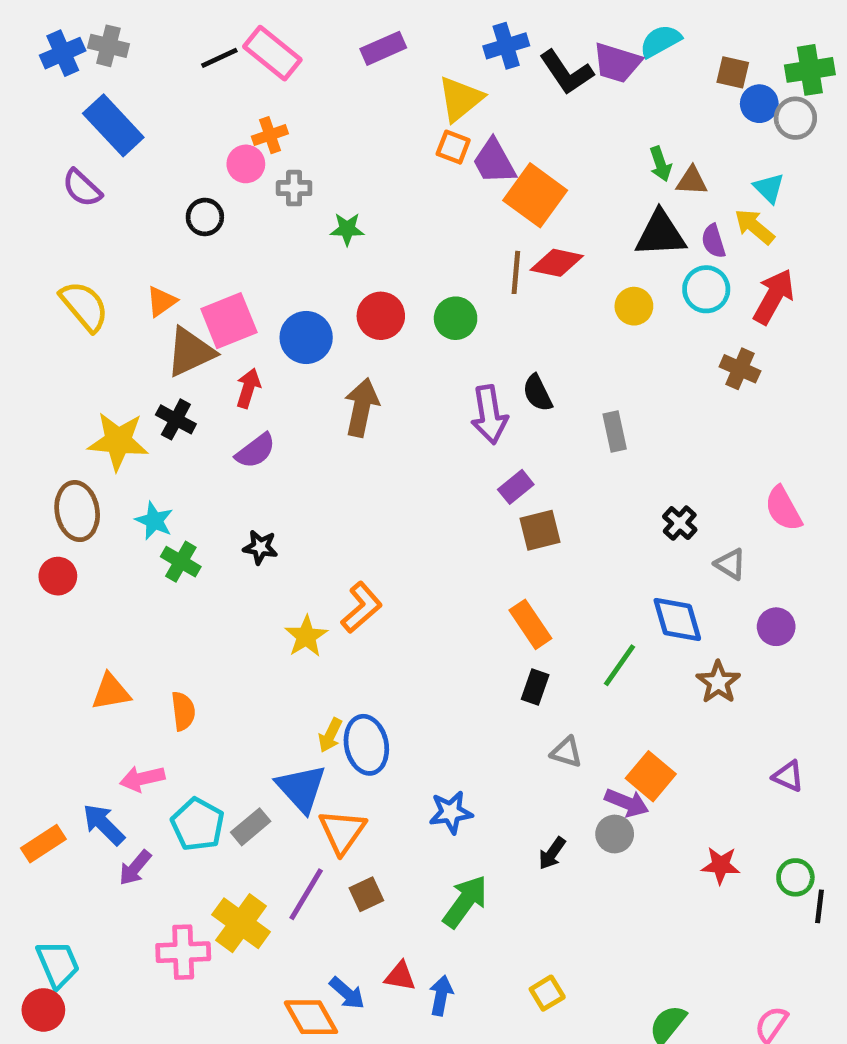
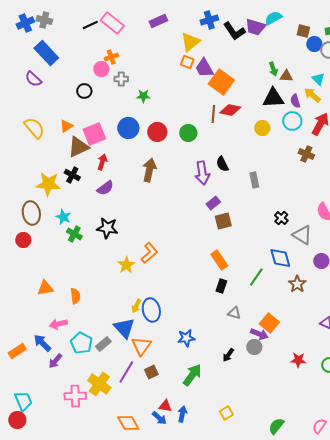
blue circle: (306, 337) -> (128, 128), moved
black star: (260, 547) -> (107, 228), size x1.5
gray triangle: (730, 564) -> (302, 235), size x1.5
blue arrow: (347, 993) -> (159, 418), moved

